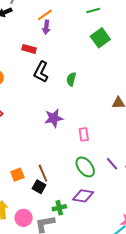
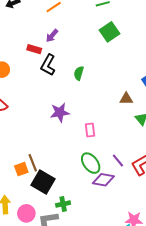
purple arrow: (46, 27) -> (52, 36), moved, turned 32
red rectangle: (29, 49) -> (34, 49), moved
brown line: (43, 173) -> (33, 163), moved
black square: (39, 187) -> (43, 182), size x1.6
purple diamond: (83, 196) -> (103, 180), moved

